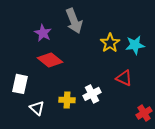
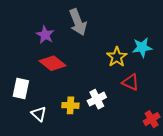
yellow star: (110, 43) -> (117, 57), moved

